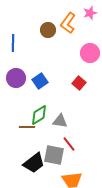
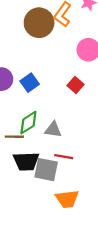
brown circle: (48, 30) -> (39, 23), size x1.6
red line: (69, 144) -> (64, 157), turned -42
black trapezoid: (34, 163) -> (26, 161), moved, turned 35

